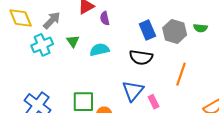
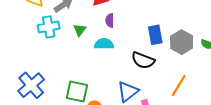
purple semicircle: (105, 18) -> (110, 20), moved

